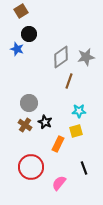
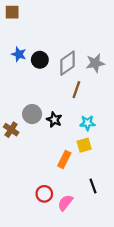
brown square: (21, 11) -> (12, 12), moved, turned 32
black circle: (29, 34) -> (40, 60), moved
black star: (45, 122) -> (54, 120), moved
brown cross: (25, 125) -> (11, 130), moved
red circle: (31, 167) -> (44, 194), moved, size x0.6

